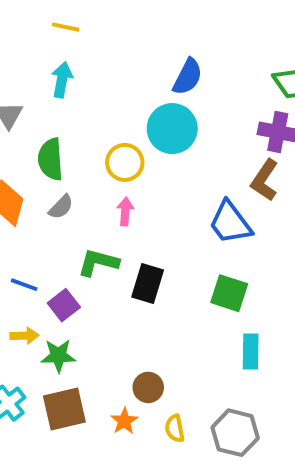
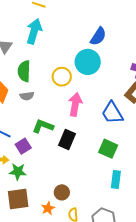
cyan arrow: (62, 80) -> (34, 31), size x1.4
gray semicircle: (61, 207) -> (27, 96), turned 32
pink arrow: (125, 211) -> (75, 104), moved, size x1.6

